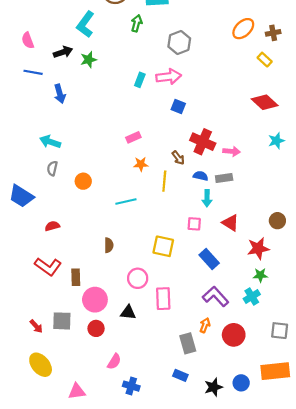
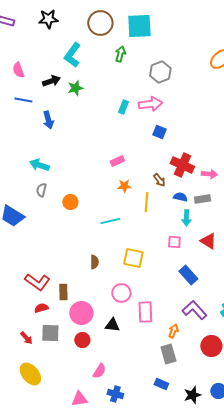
red semicircle: (52, 226) -> (41, 308), moved
yellow square: (163, 246) -> (133, 258), moved
orange arrow: (205, 325) -> (173, 331), moved
pink triangle: (77, 391) -> (79, 399), moved

